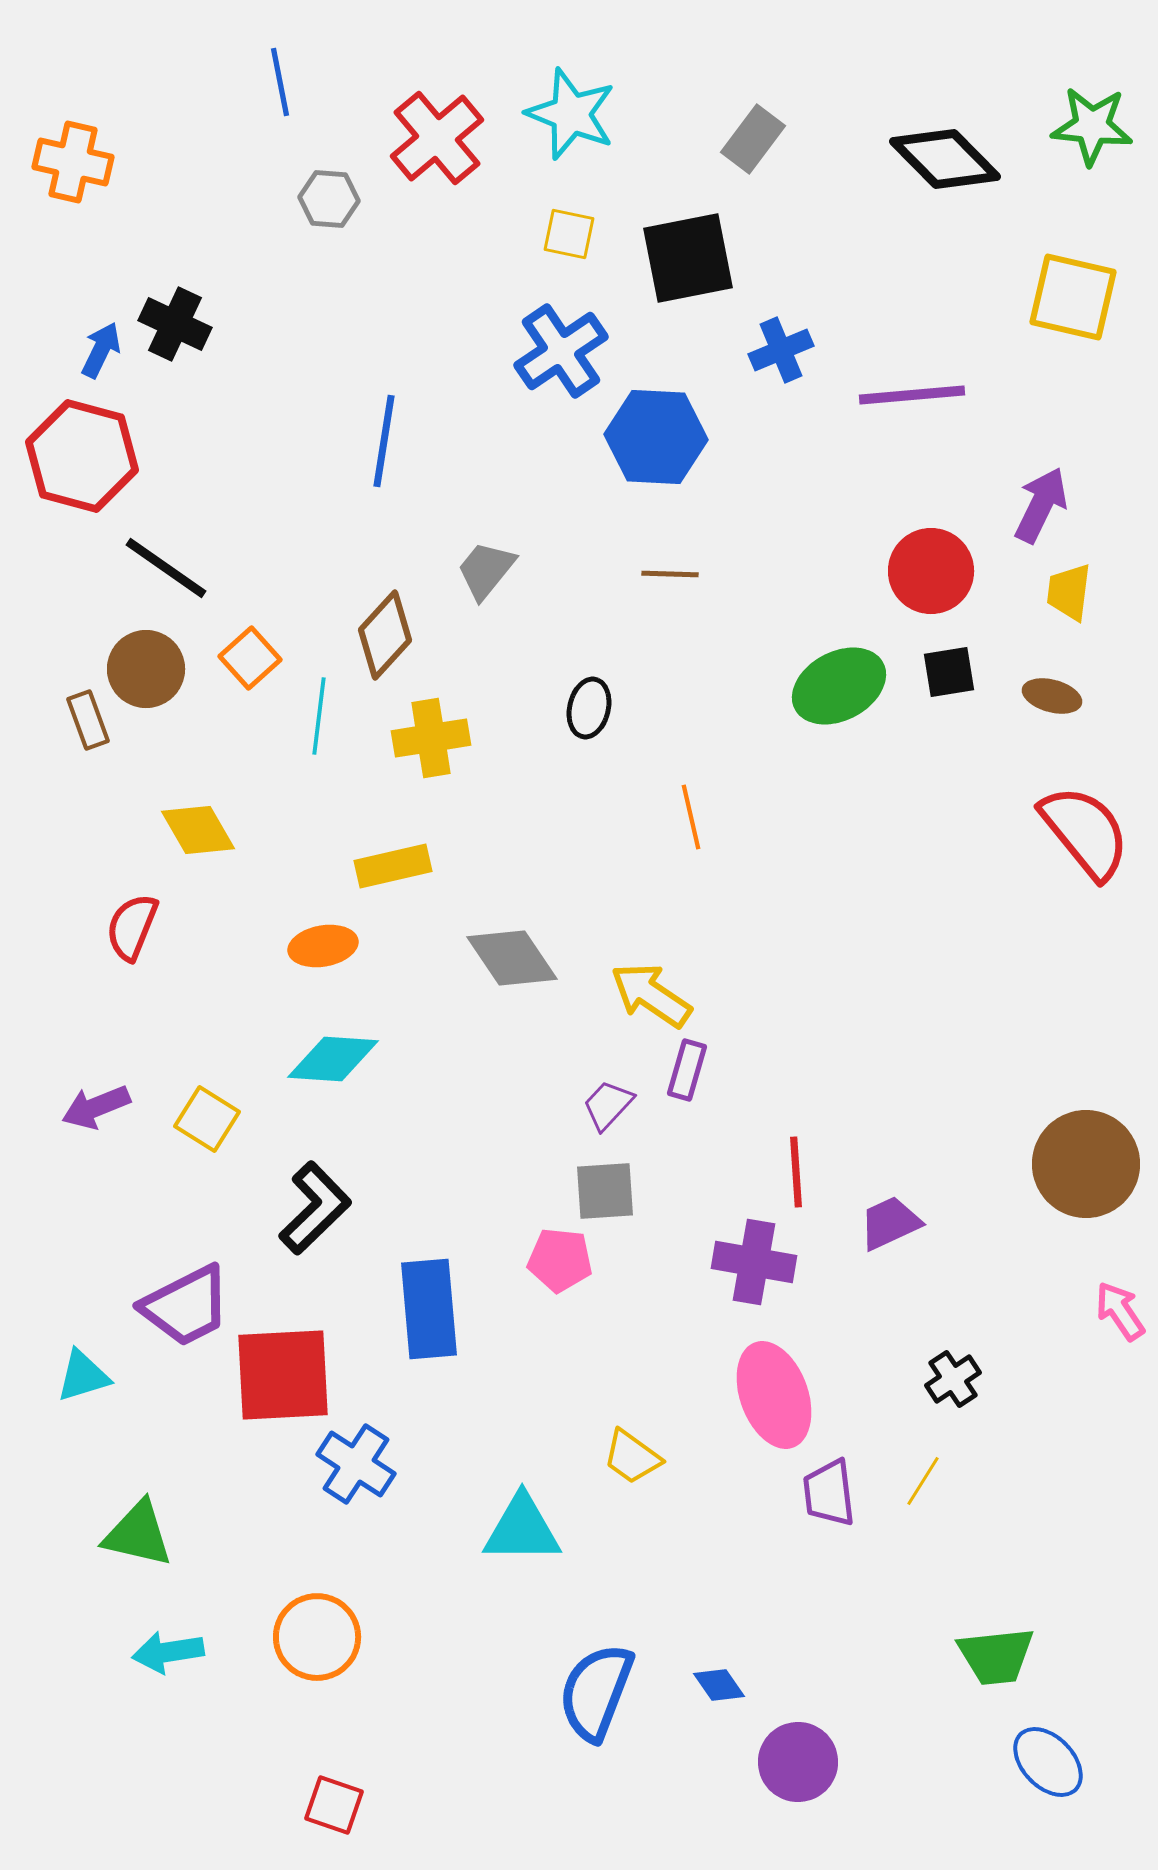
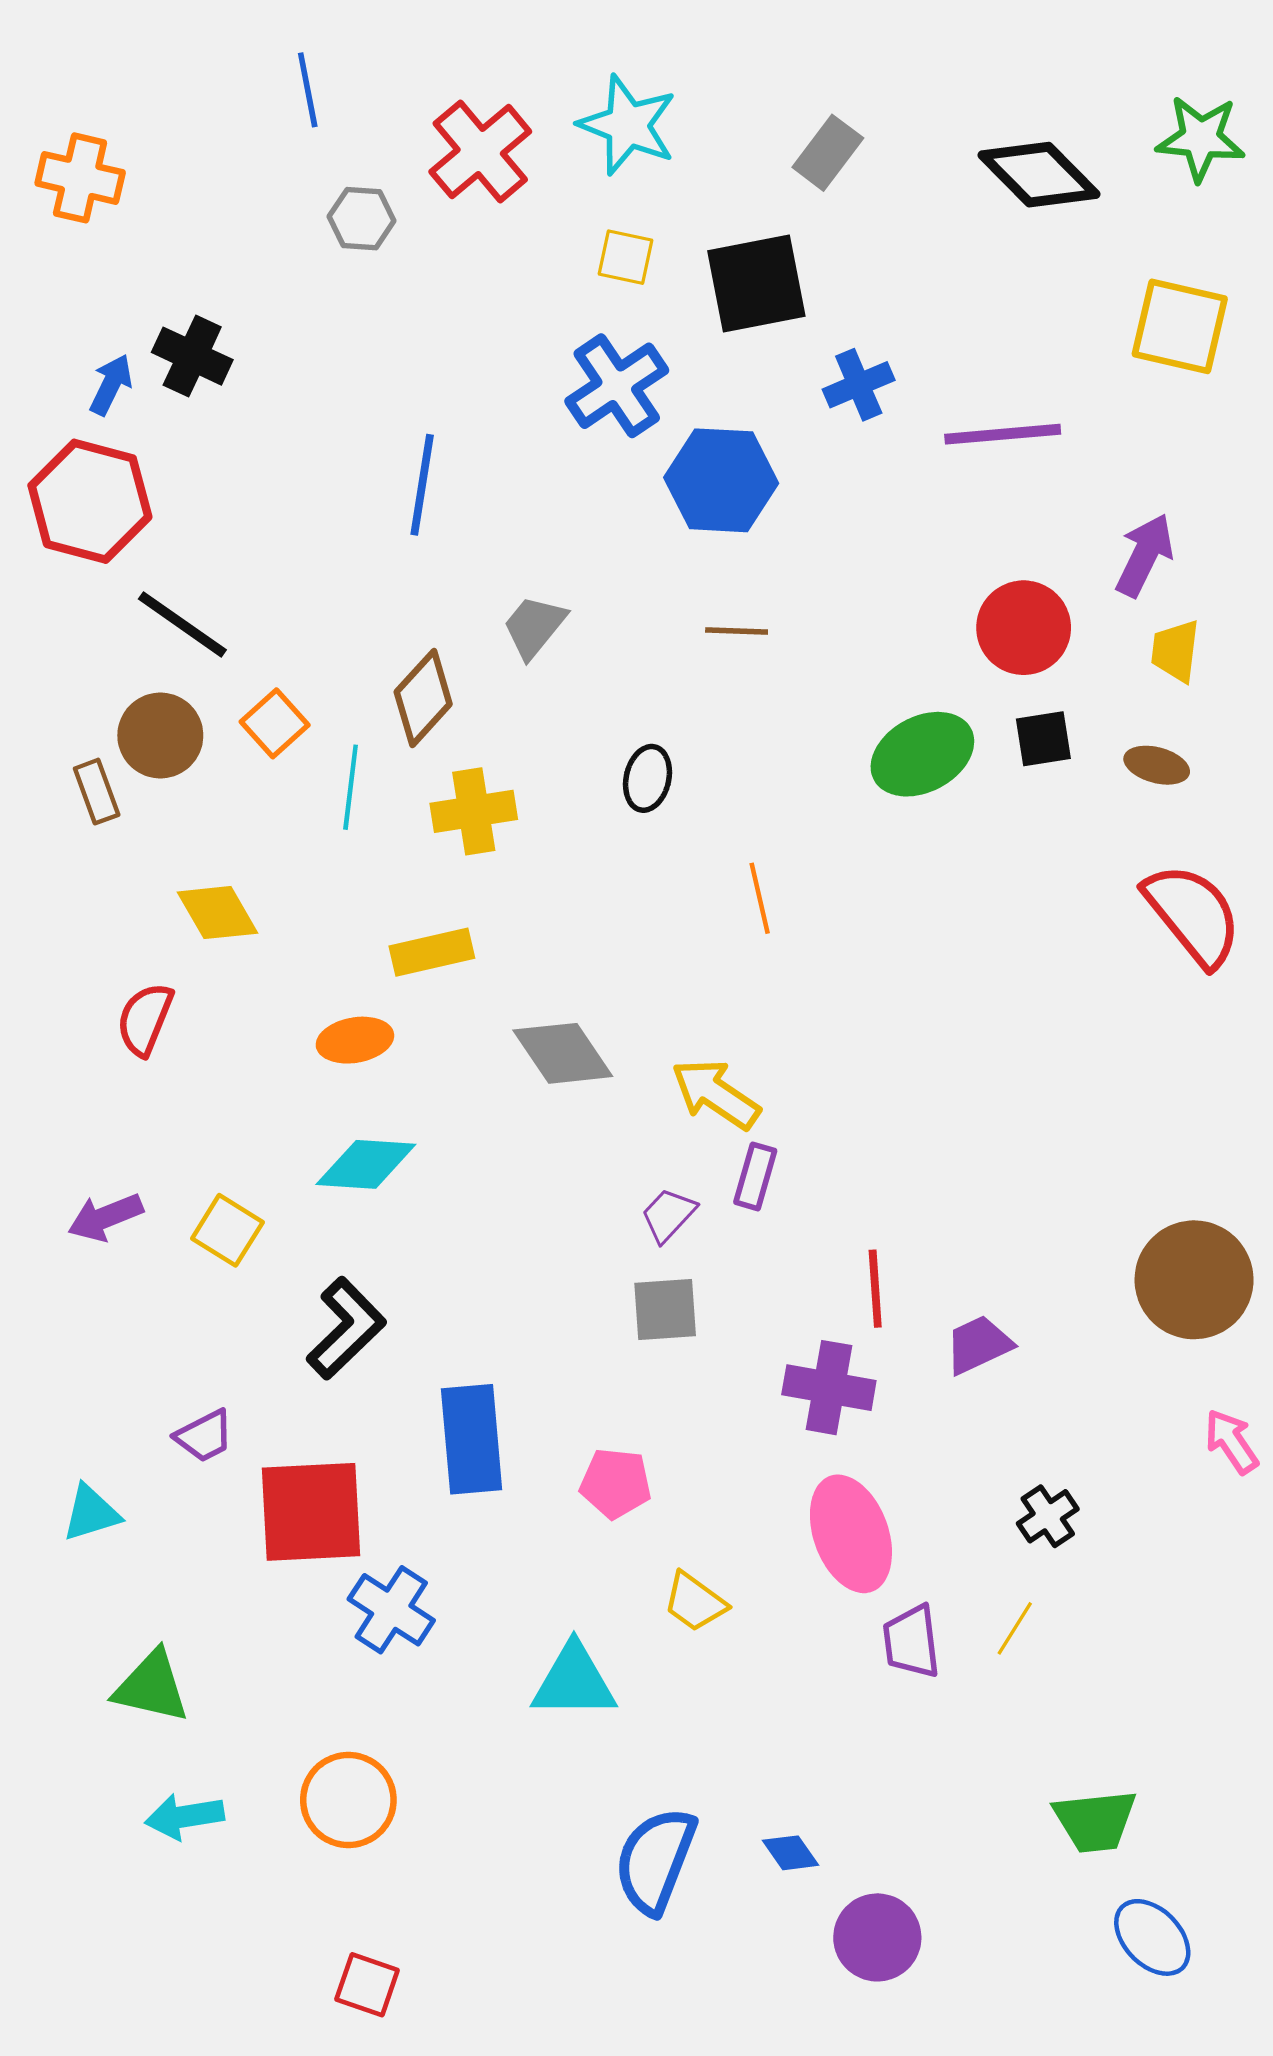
pink pentagon: (560, 1260) -> (616, 1483), moved
purple trapezoid: (186, 1306) -> (204, 1436), size x0.6

